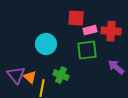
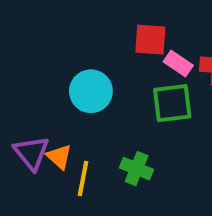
pink rectangle: (90, 30) -> (178, 63), turned 48
green cross: (61, 75) -> (137, 169), moved

